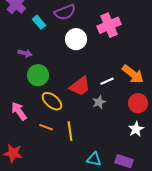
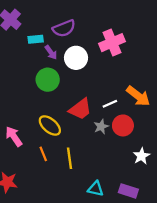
cyan rectangle: (39, 22) -> (36, 39), turned -56
purple arrow: (25, 53) -> (51, 52), moved, turned 40
green circle: (38, 75) -> (48, 80), moved
red circle: (138, 103) -> (123, 125), moved
orange line: (46, 127) -> (43, 154), turned 48

